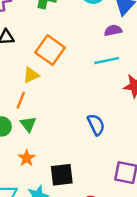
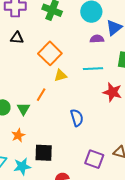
purple semicircle: (113, 30) -> (97, 39), moved
yellow triangle: (31, 75) -> (60, 75), moved
orange line: (21, 100) -> (41, 95), moved

